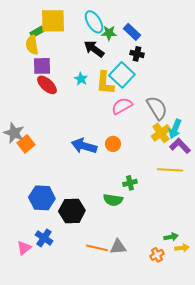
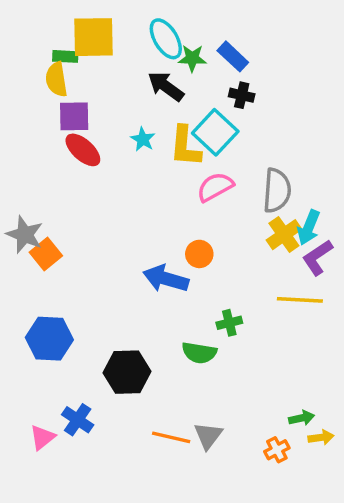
green rectangle: (37, 32) -> (65, 56), turned 32
gray semicircle: (157, 108) -> (277, 190), turned 35
blue arrow: (84, 146) -> (166, 279), moved
purple L-shape: (180, 146) -> (317, 257), turned -80
blue hexagon: (42, 198) -> (49, 339), moved
gray triangle: (118, 247) -> (208, 436), turned -48

